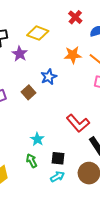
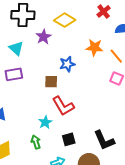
brown square: (29, 92) -> (51, 82), moved, turned 32
red L-shape: (78, 123) -> (63, 106), moved
black square: (58, 158) -> (69, 139), moved, turned -32

